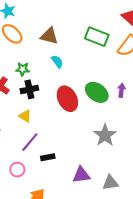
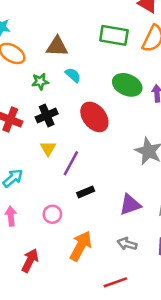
green star: (23, 69) -> (40, 81), moved
green ellipse: (97, 92) -> (127, 85), moved
yellow triangle: (25, 116) -> (48, 148), turned 40
purple line: (30, 142) -> (71, 163), moved

